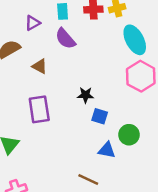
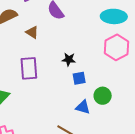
cyan ellipse: (135, 40) -> (114, 16), turned -65
blue square: (100, 116) -> (79, 78), turned -32

